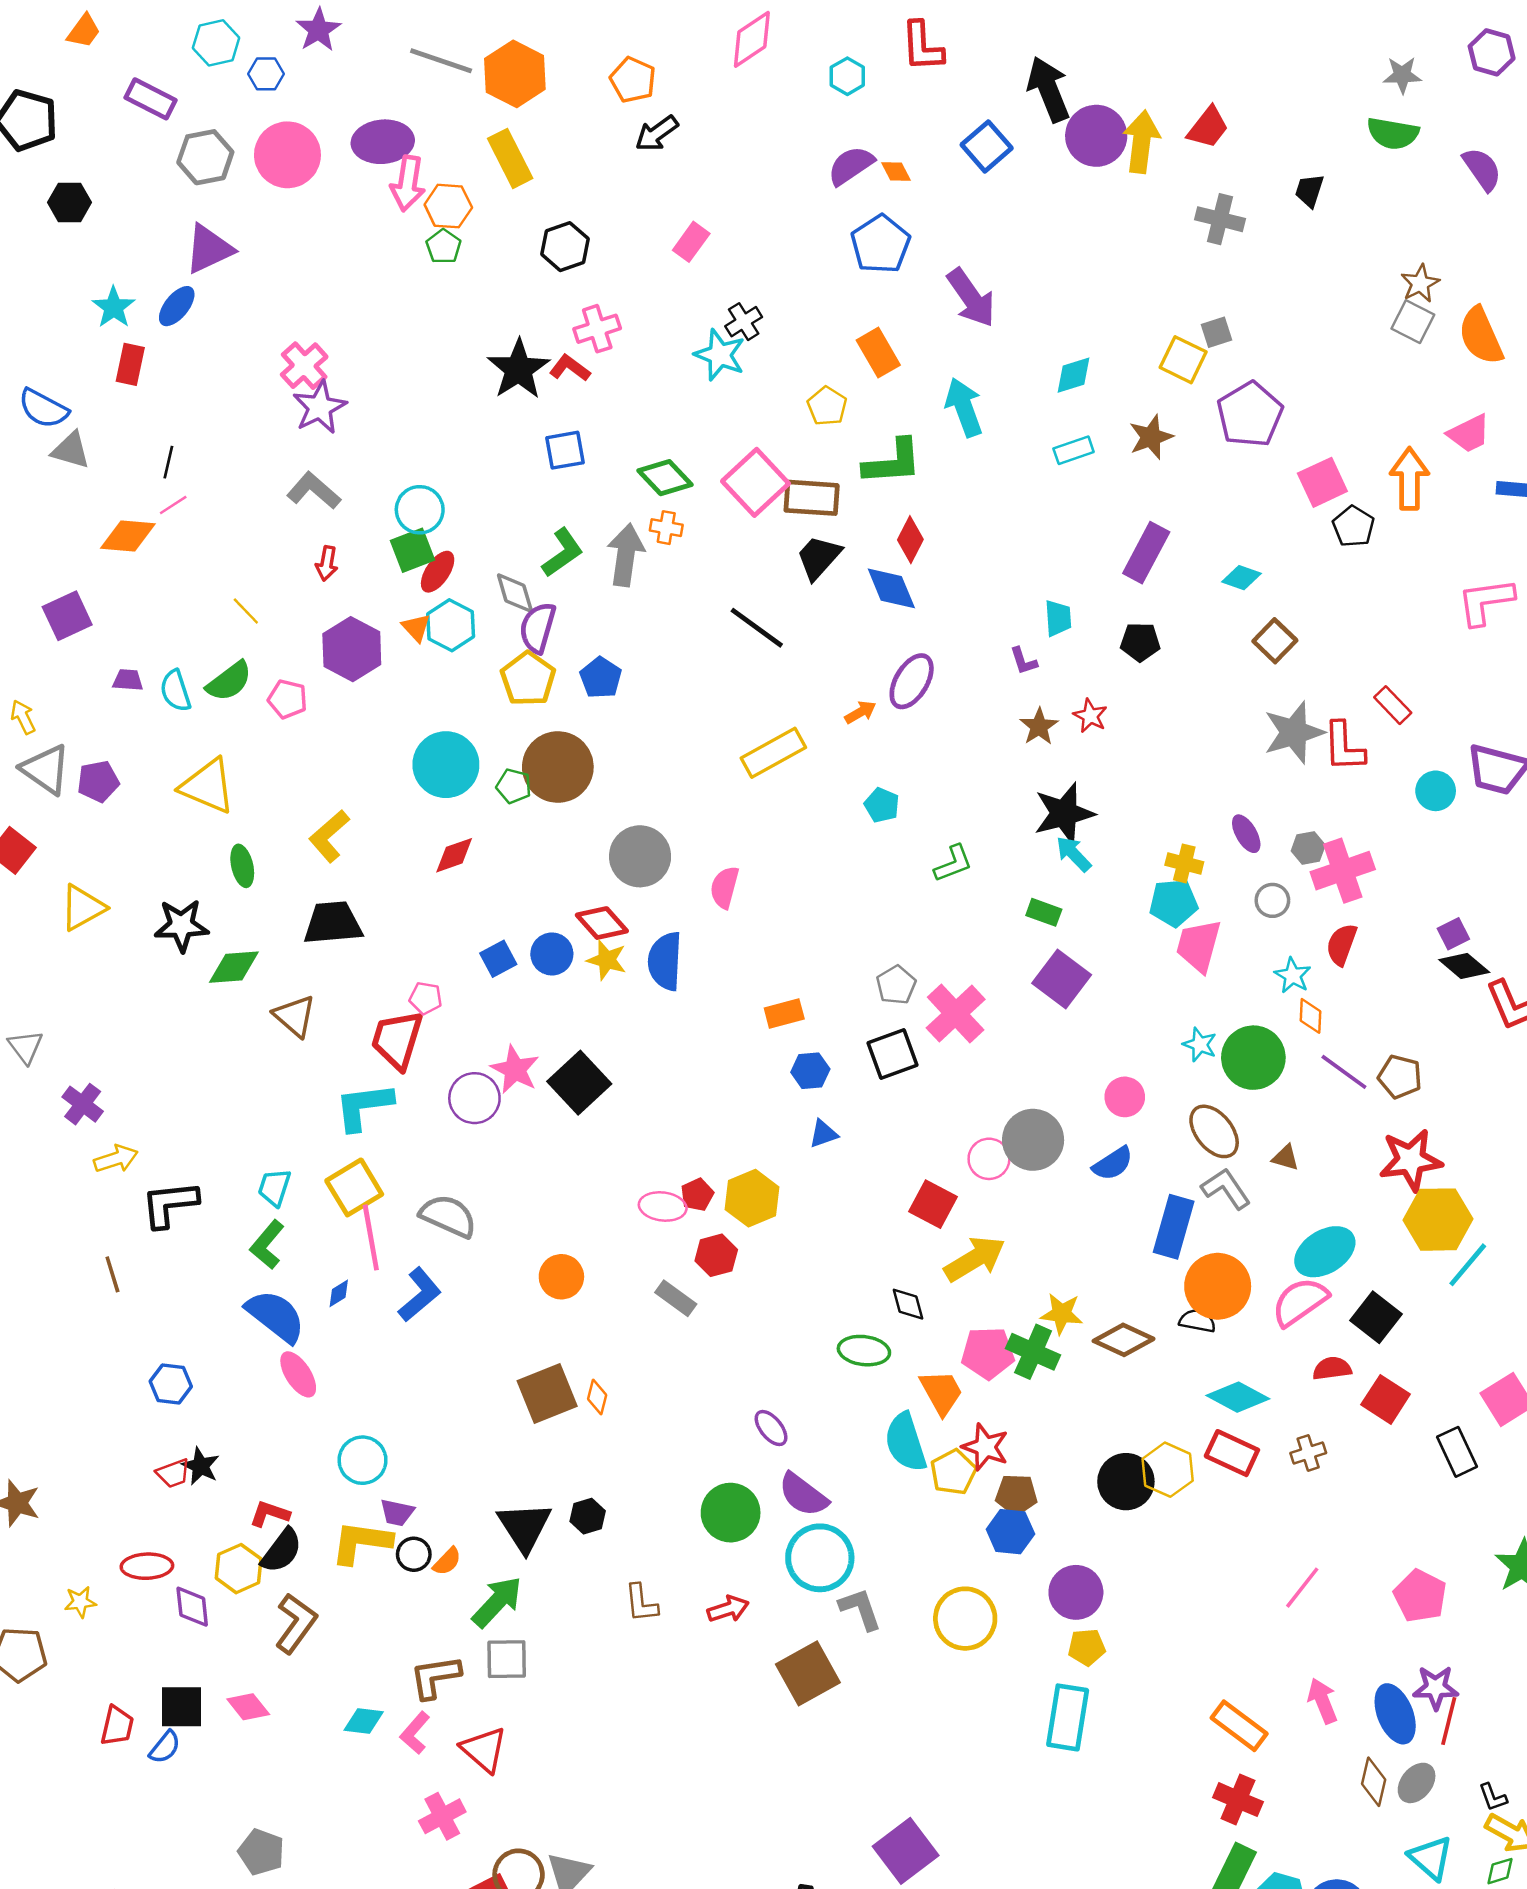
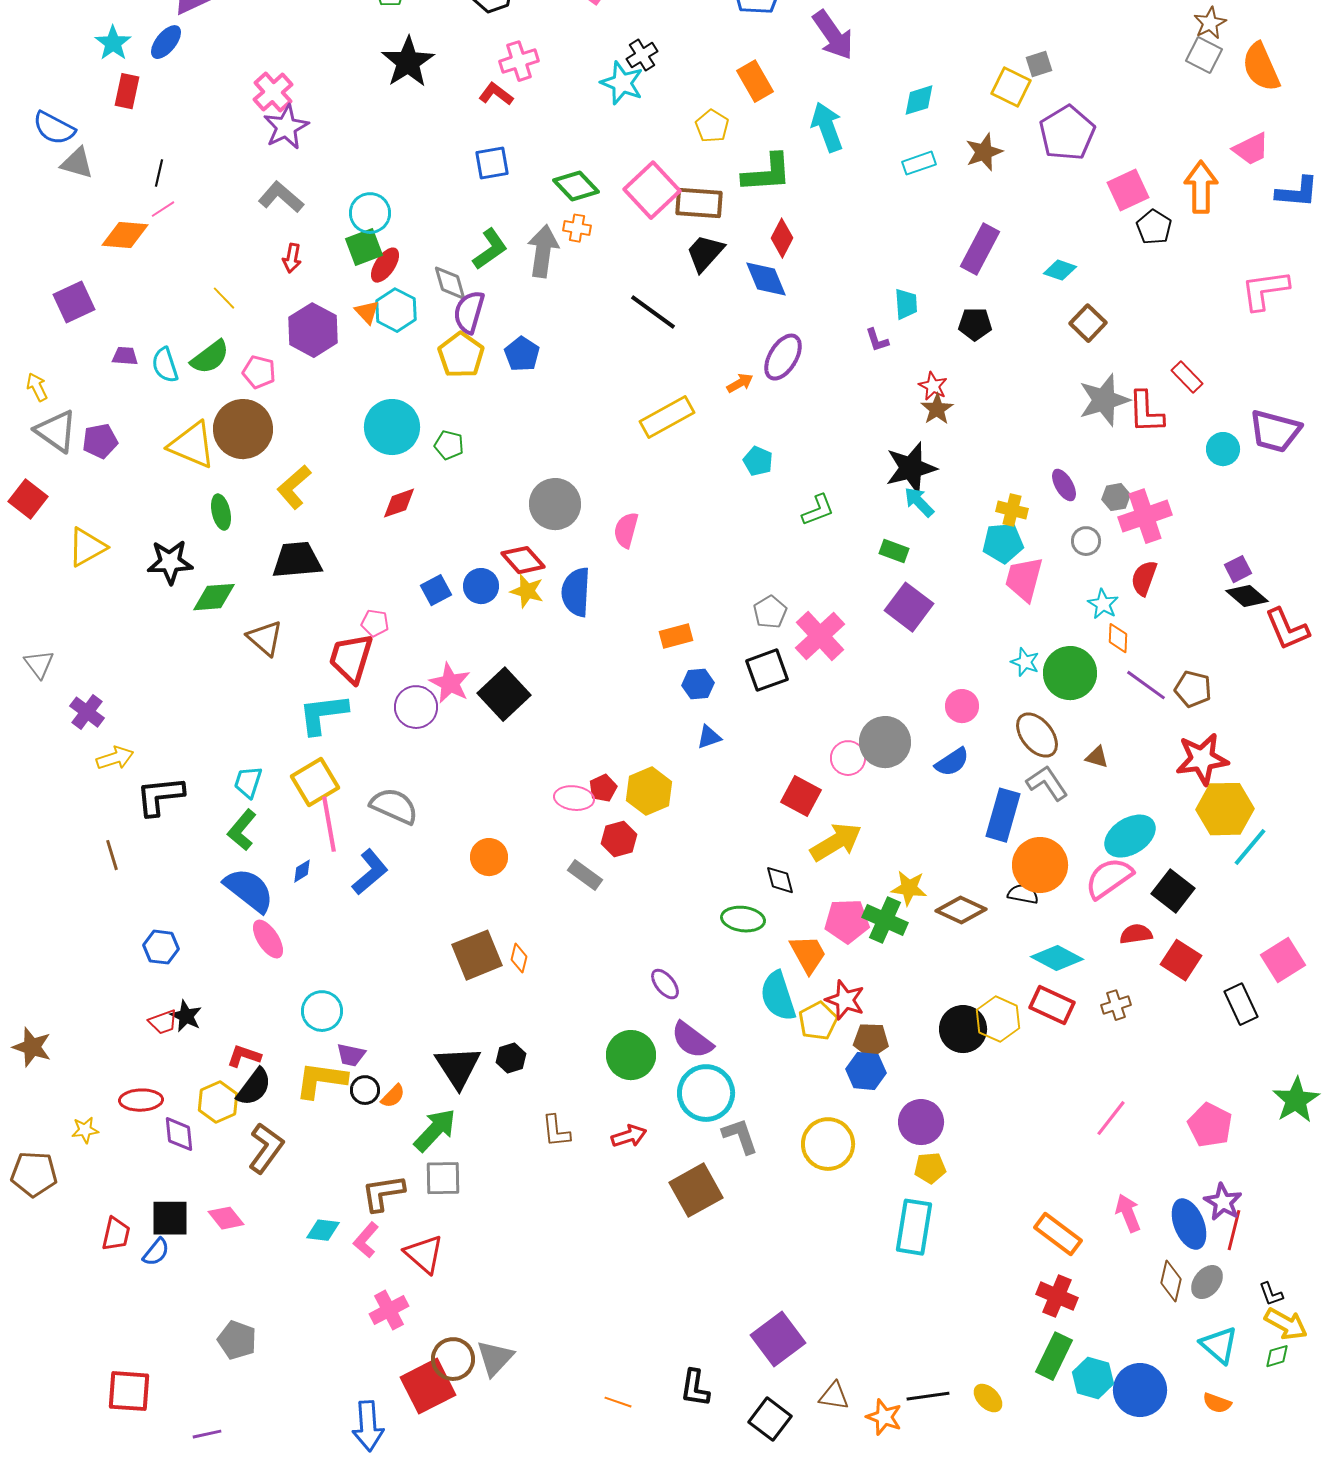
black star: (519, 369) -> (408, 62), moved
brown star: (1039, 727) -> (937, 409), moved
brown circle: (558, 767) -> (243, 429), moved
purple star: (1436, 1688) -> (1223, 1202), turned 30

